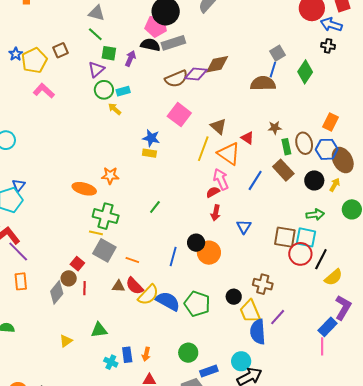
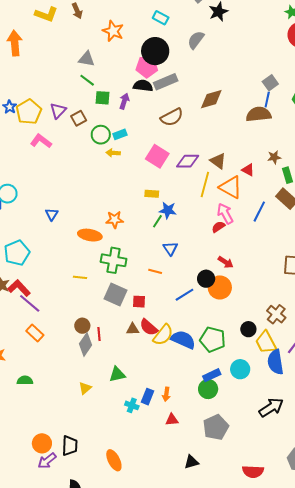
brown square: (60, 50) -> (79, 118), moved
purple triangle: (96, 69) -> (58, 111), moved
purple diamond: (196, 74) -> (188, 161), moved
yellow arrow: (115, 109) -> (113, 153), turned -32
pink square: (179, 115) -> (157, 156), moved
blue star: (151, 138) -> (168, 210), moved
blue triangle: (19, 185) -> (52, 214), moved
green line: (155, 207) -> (157, 221), moved
red arrow: (216, 213) -> (226, 262), moved, turned -63
blue triangle: (244, 227) -> (170, 248), moved
yellow line: (96, 233) -> (80, 277), moved
blue line: (173, 257) -> (185, 295), turned 48
orange line: (132, 260) -> (155, 271), moved
red square: (77, 264) -> (139, 302), moved, turned -32
orange rectangle: (21, 281) -> (35, 333), turned -36
brown cross: (263, 284) -> (276, 314), turned 30
gray diamond: (57, 292) -> (86, 344), moved
blue rectangle: (127, 355) -> (147, 397), turned 35
cyan circle: (241, 361) -> (240, 369), moved
blue rectangle: (209, 371) -> (212, 375), moved

